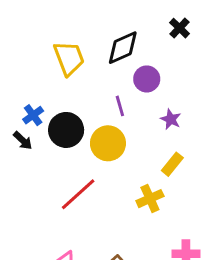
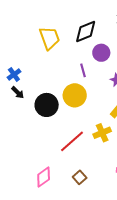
blue cross: (33, 115) -> (14, 75), moved
black circle: (66, 130) -> (47, 105), moved
red line: (78, 194) -> (72, 141), moved

